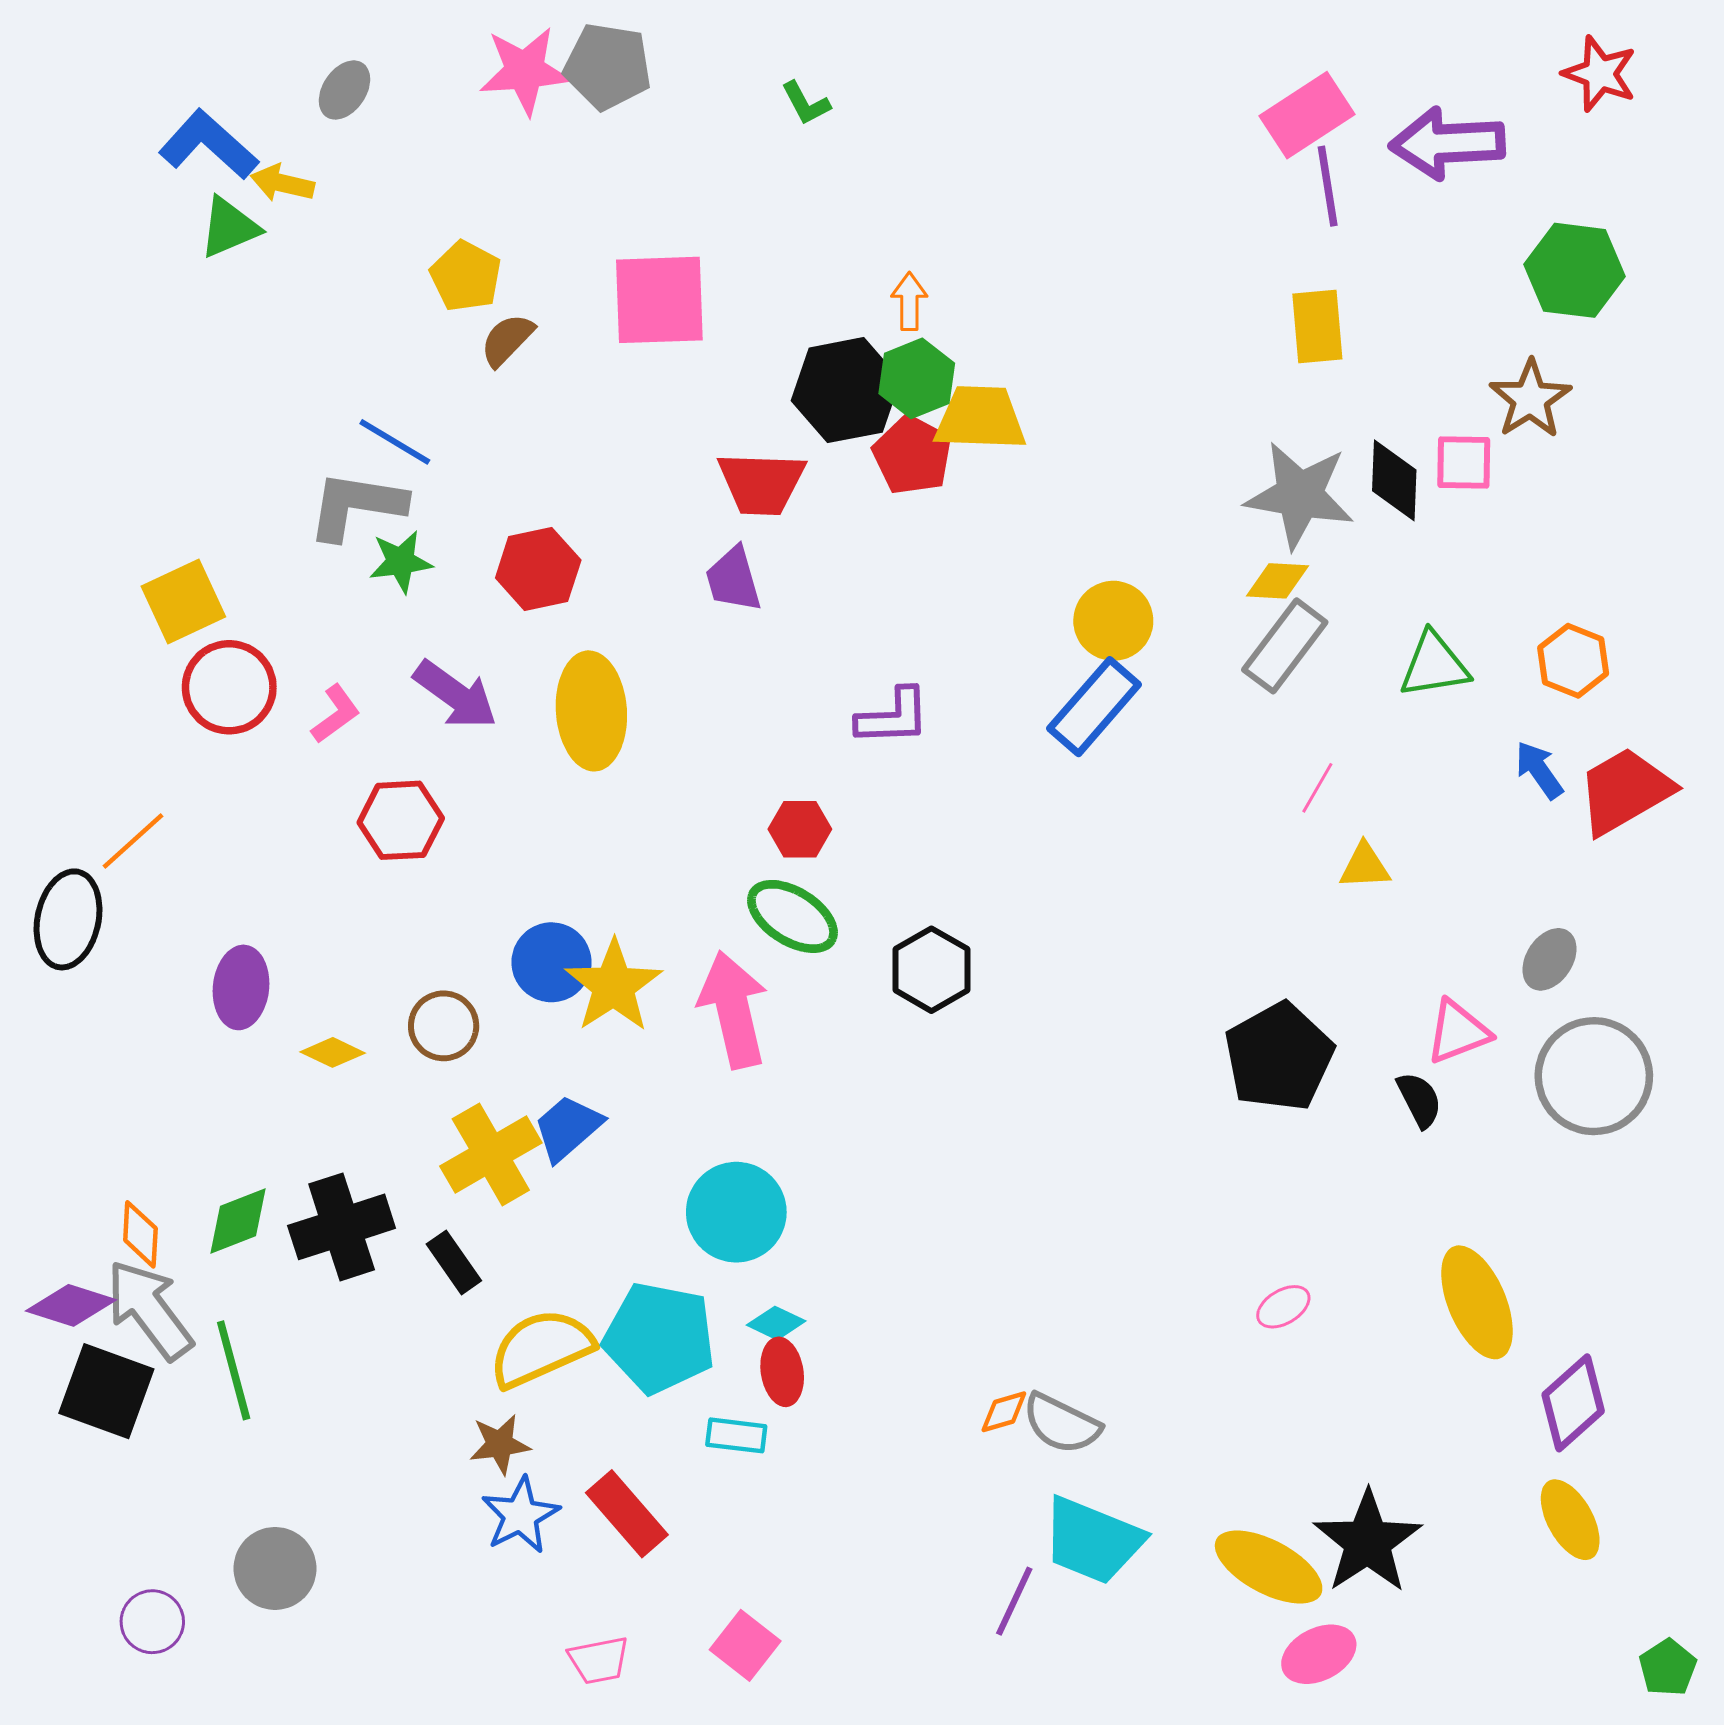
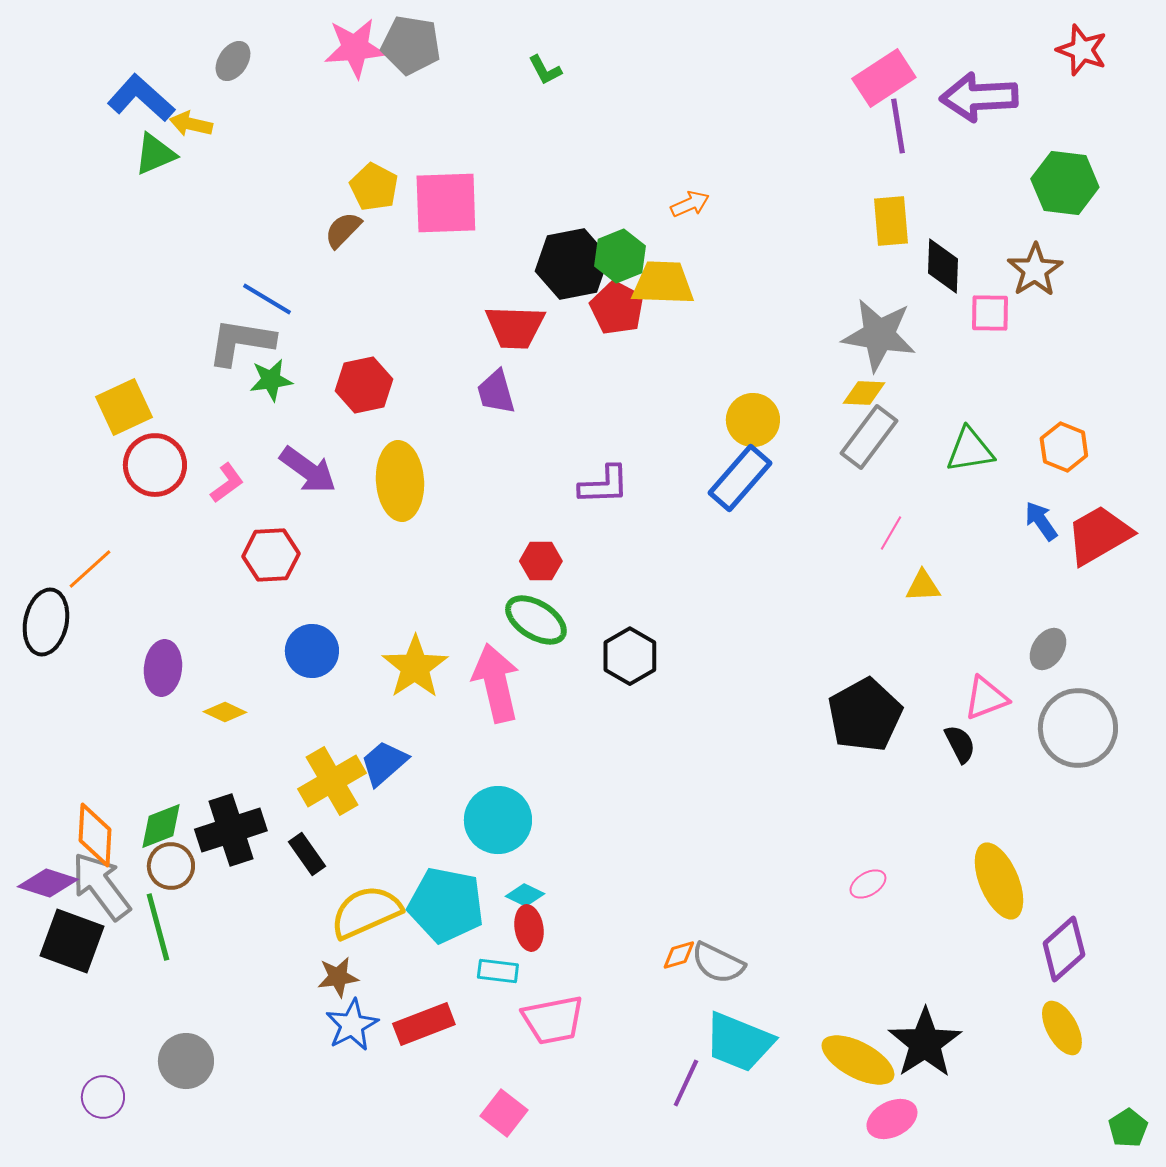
yellow pentagon: (466, 276) -> (374, 187), moved
orange arrow: (909, 301) -> (690, 204), moved, turned 66
black diamond: (1394, 480) -> (943, 266), moved
blue circle: (551, 962) -> (312, 651), moved
brown circle: (444, 1026) -> (171, 866), moved
orange diamond: (140, 1234) -> (95, 835), size x1.4
red rectangle: (627, 1514) -> (424, 1024), turned -70
pink trapezoid: (599, 1660) -> (553, 1020), moved, size x1.5

